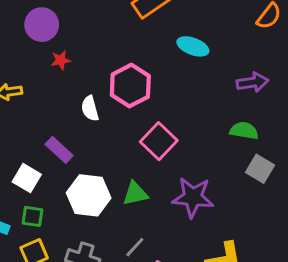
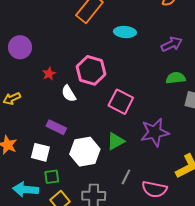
red star: (61, 60) -> (49, 74), moved

